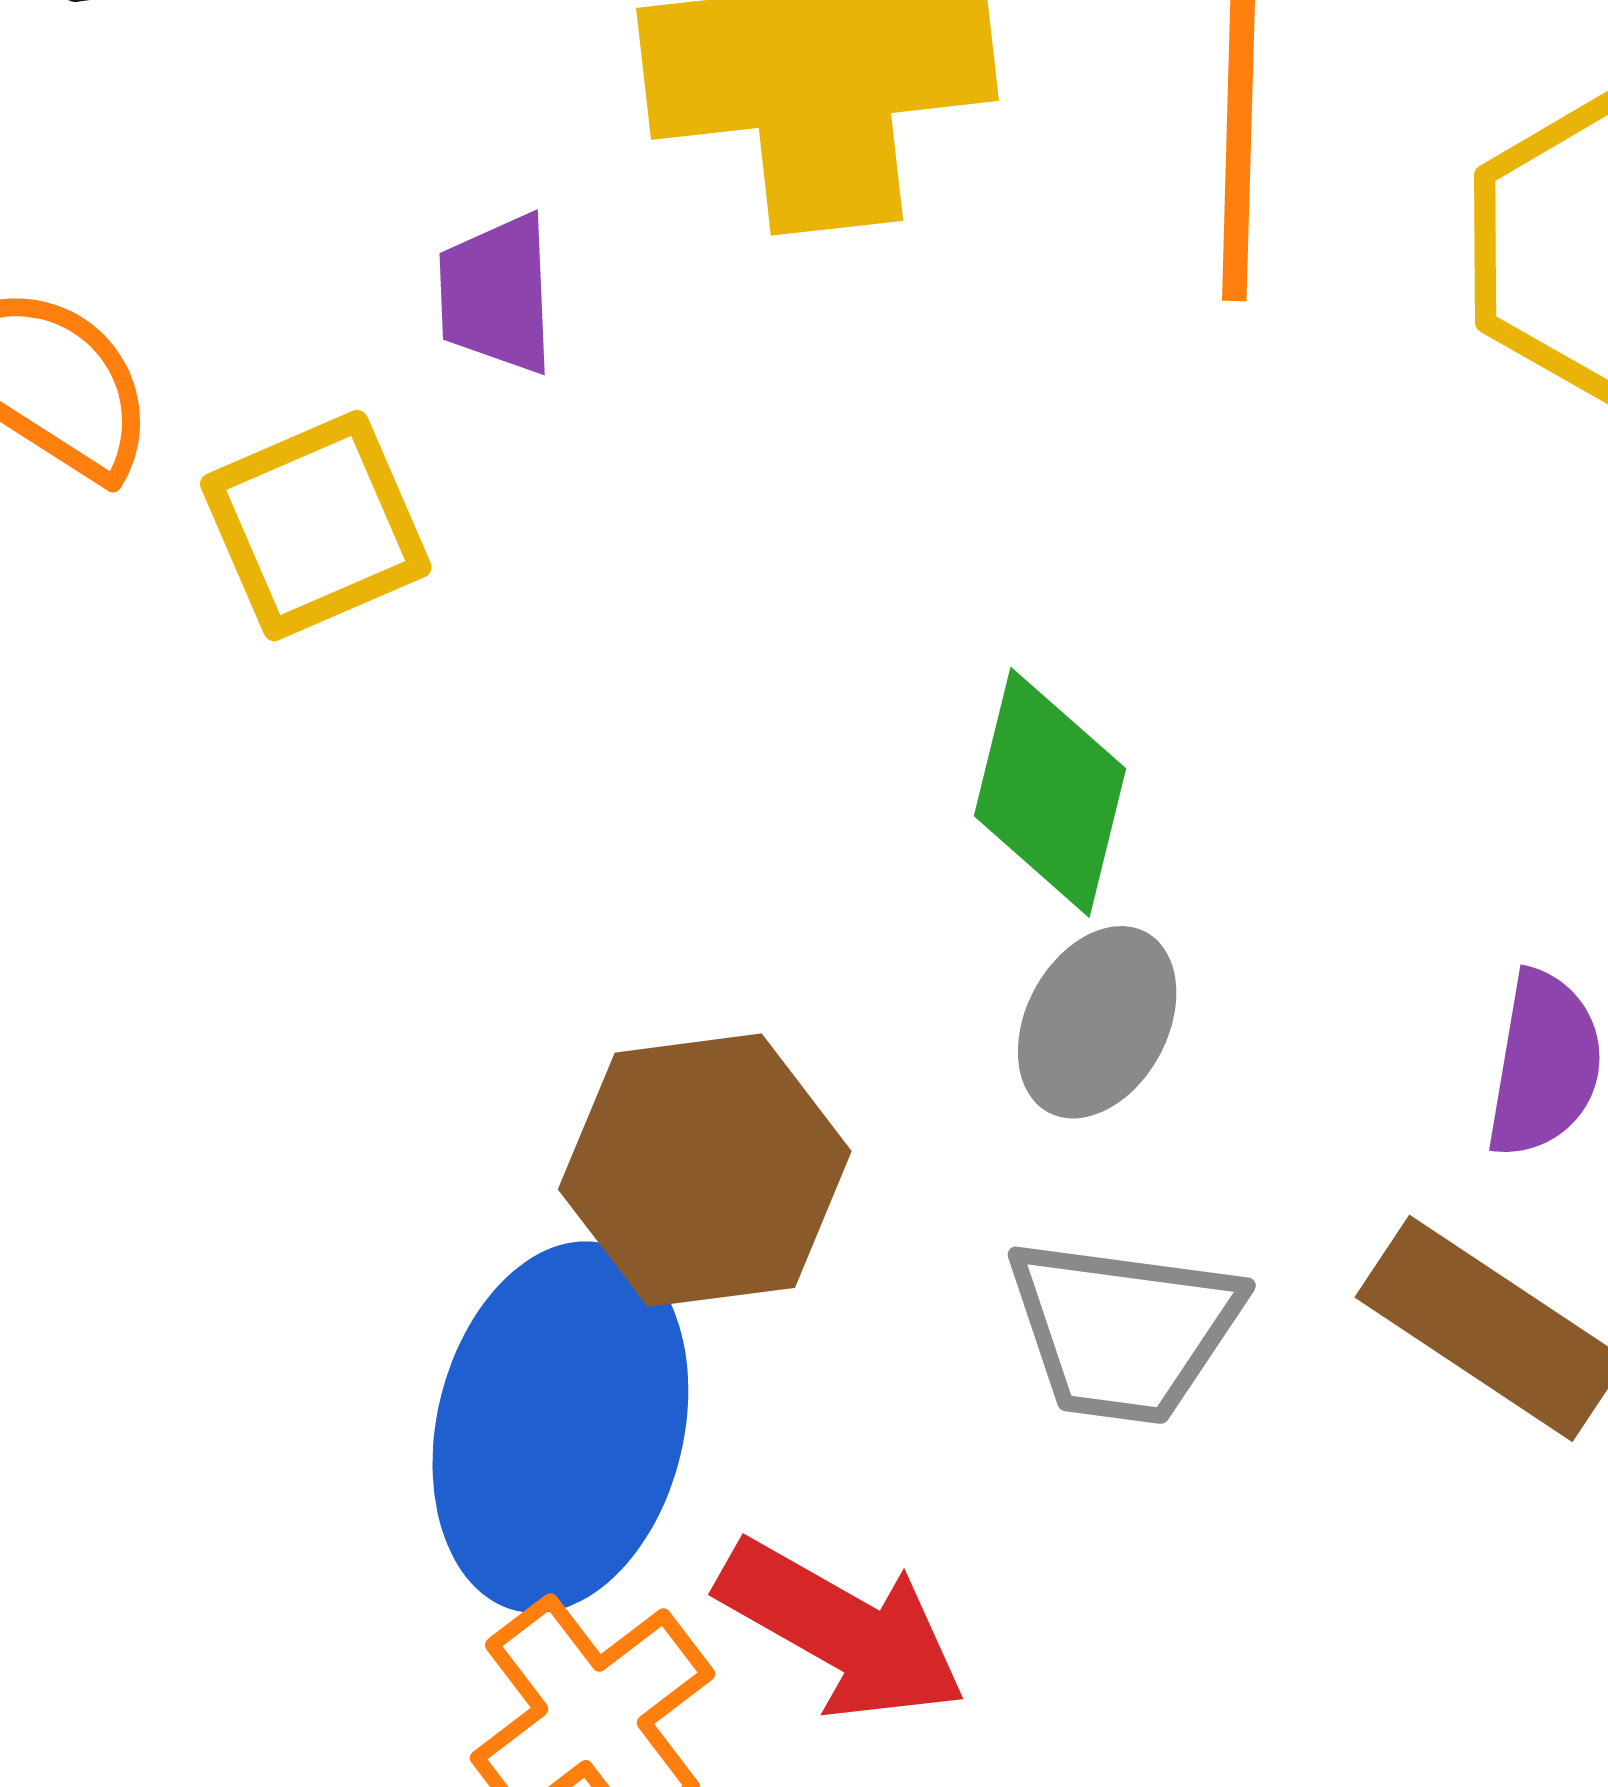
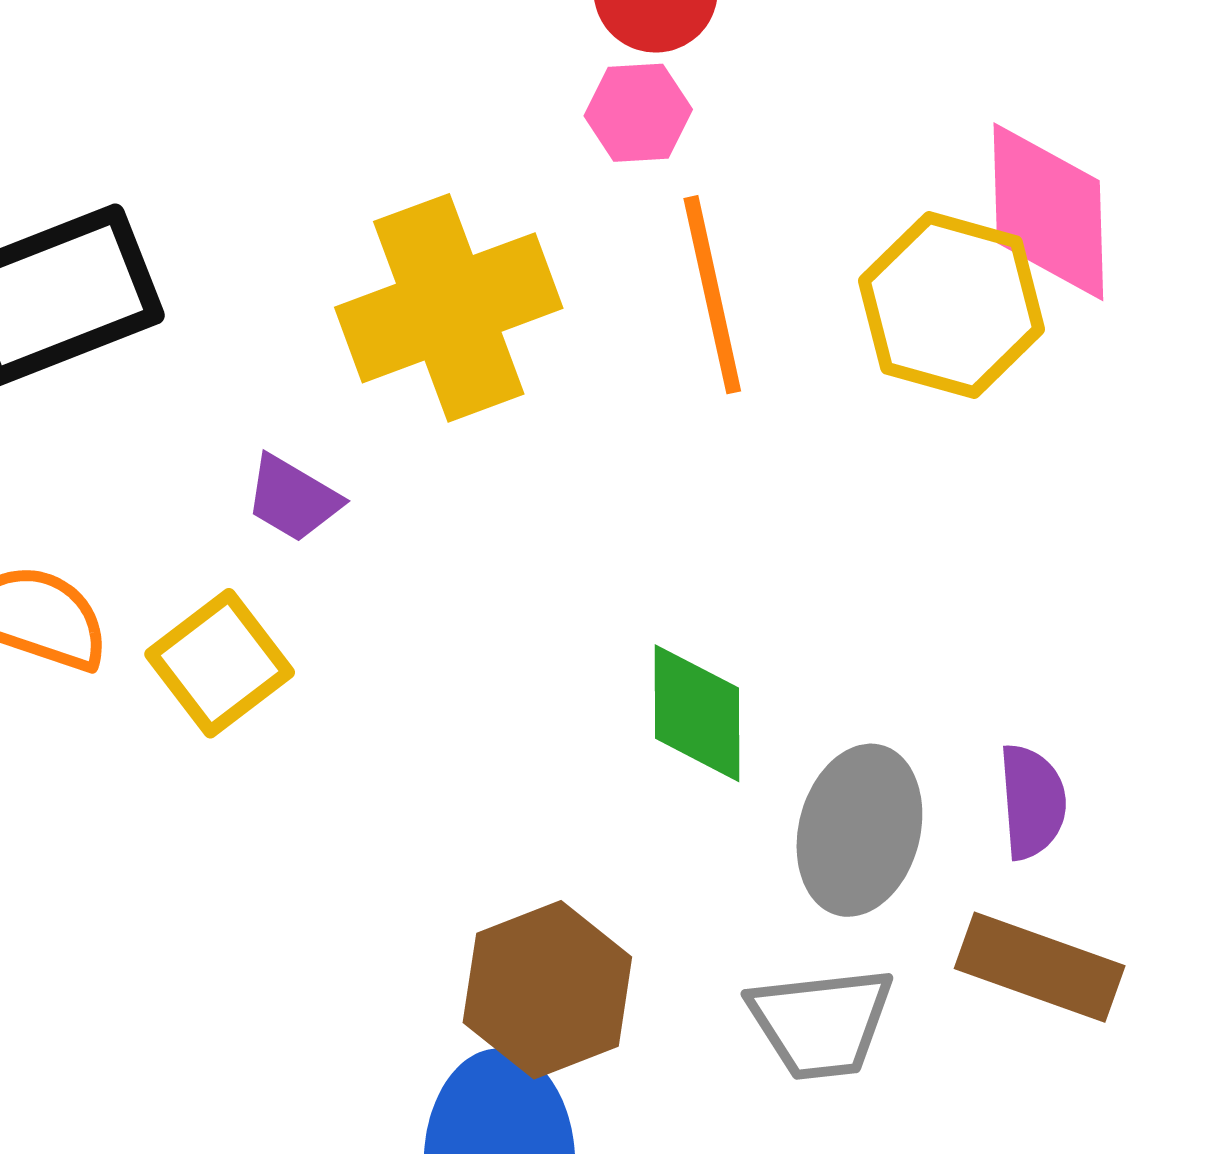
purple trapezoid: (497, 294) -> (293, 498), turned -43
gray ellipse: (1097, 1022) -> (859, 830), moved, size x1.4

